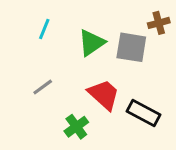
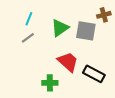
gray line: (43, 87) -> (28, 38), moved
green cross: (76, 127) -> (50, 83), turned 35

